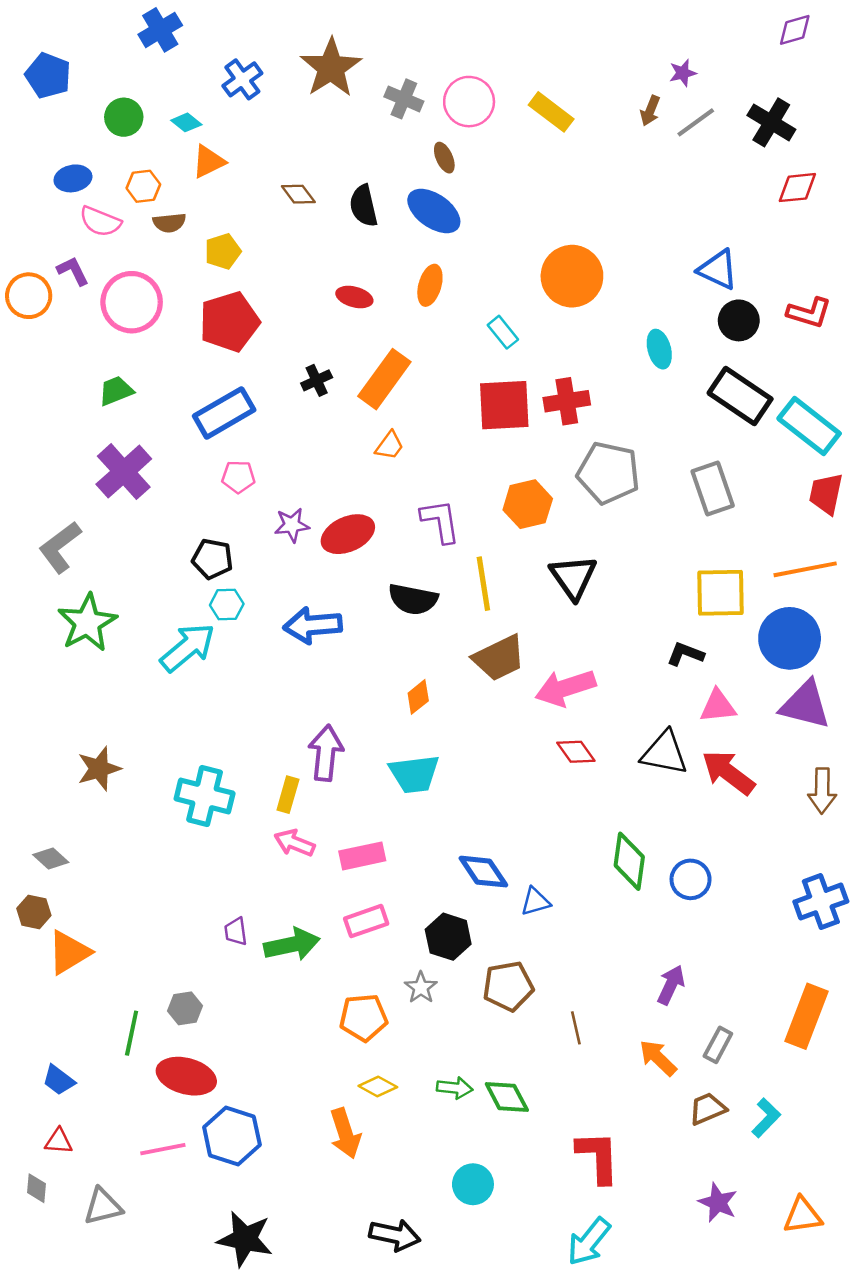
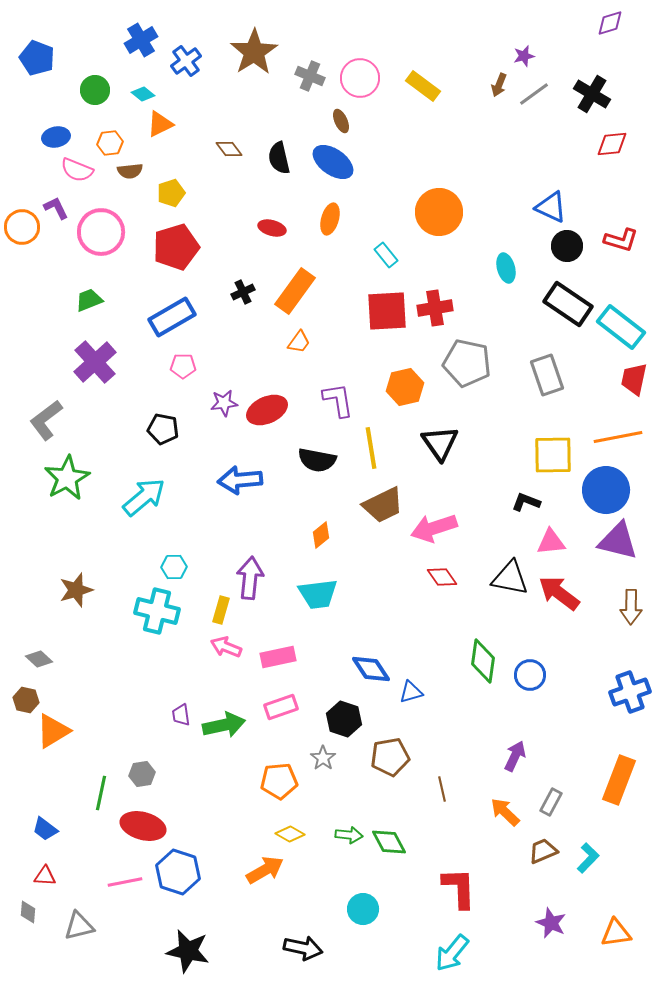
blue cross: (160, 30) -> (141, 40), moved
cyan hexagon: (227, 604) -> (174, 567), moved
orange arrow: (345, 1133) -> (265, 870), turned -102

